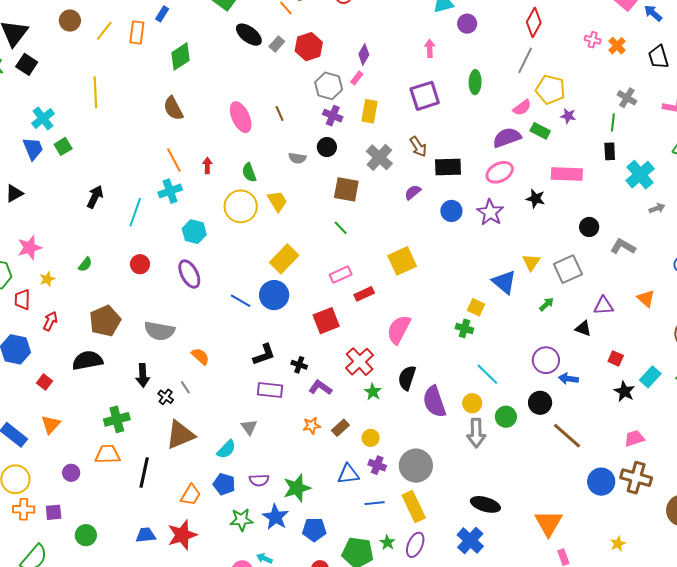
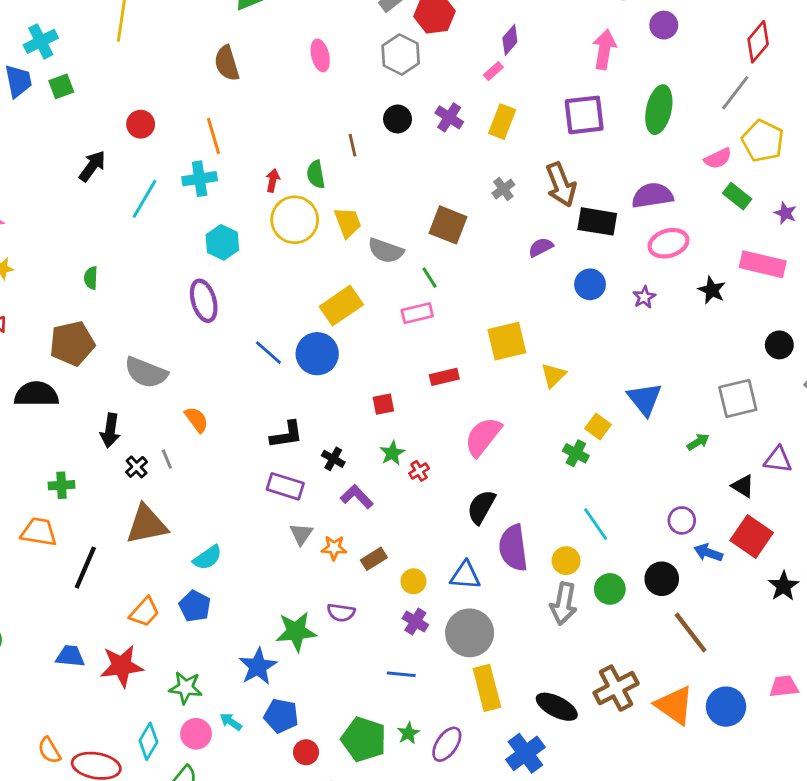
pink arrow: (430, 48) -> (604, 49), size x1.5
green ellipse: (475, 82) -> (659, 110), size x1.4
gray hexagon: (329, 86) -> (401, 55), moved
brown line: (280, 114) -> (352, 145), moved
purple star: (568, 116) -> (785, 213), moved
pink ellipse: (241, 117) -> (320, 55), moved, size x0.7
purple semicircle: (507, 138) -> (652, 196), moved
black circle: (327, 147) -> (398, 119), moved
brown arrow: (418, 147) -> (561, 185), size x1.4
gray cross: (379, 157) -> (503, 189), size x0.6
gray semicircle: (297, 158) -> (386, 251), moved, size x1.4
red arrow: (207, 165) -> (273, 180), moved
purple star: (490, 212) -> (644, 297), size x0.6
yellow triangle: (531, 262) -> (553, 375), moved
green semicircle: (85, 264) -> (91, 278), moved, turned 133
red circle: (140, 264) -> (141, 124), moved
pink rectangle: (341, 275) -> (417, 313), moved
red square: (326, 321) -> (383, 404), size x0.6
red square: (616, 358) -> (752, 536), moved, size x1.8
purple circle: (546, 360) -> (682, 520), size x0.7
red cross: (360, 362) -> (419, 471), size x0.5
green star: (373, 392) -> (392, 453), moved
green cross: (117, 419) -> (62, 485), size x0.7
gray triangle: (249, 427) -> (301, 534), moved
pink trapezoid: (634, 438) -> (784, 686), moved
blue triangle: (348, 474) -> (465, 575), moved
brown cross: (636, 478) -> (616, 688), moved, turned 36
purple semicircle: (259, 480) -> (341, 613), moved
yellow rectangle: (414, 507) -> (487, 688), moved
green star: (241, 520) -> (186, 688), moved
orange triangle: (548, 523) -> (674, 705), moved, turned -36
blue pentagon: (314, 530) -> (281, 716), moved

